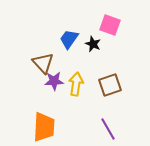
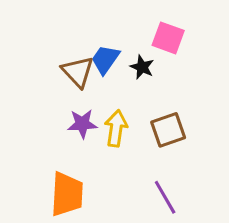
brown triangle: (43, 63) -> (78, 72), moved

